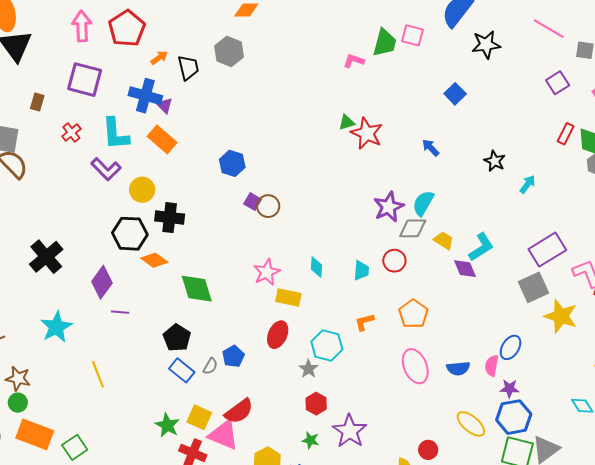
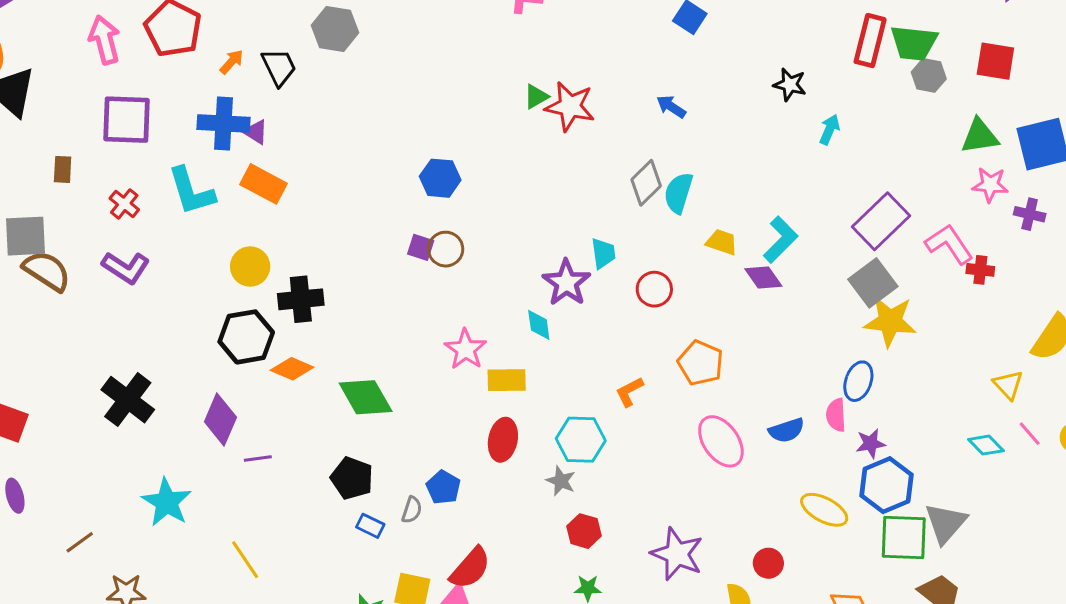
red rectangle: (566, 134) -> (870, 41), size x1.5
black star: (495, 161) -> (790, 84), moved
blue hexagon: (232, 163) -> (440, 178), moved
purple L-shape: (106, 169) -> (126, 268), moved
purple star: (389, 207) -> (566, 283), moved
gray diamond: (413, 228) -> (646, 183), moved, turned -32
cyan trapezoid: (361, 270) -> (603, 253), moved
yellow star: (561, 316) -> (890, 321), moved
blue rectangle: (182, 370) -> (370, 526), size x0.7
purple star: (350, 431) -> (677, 554), moved

